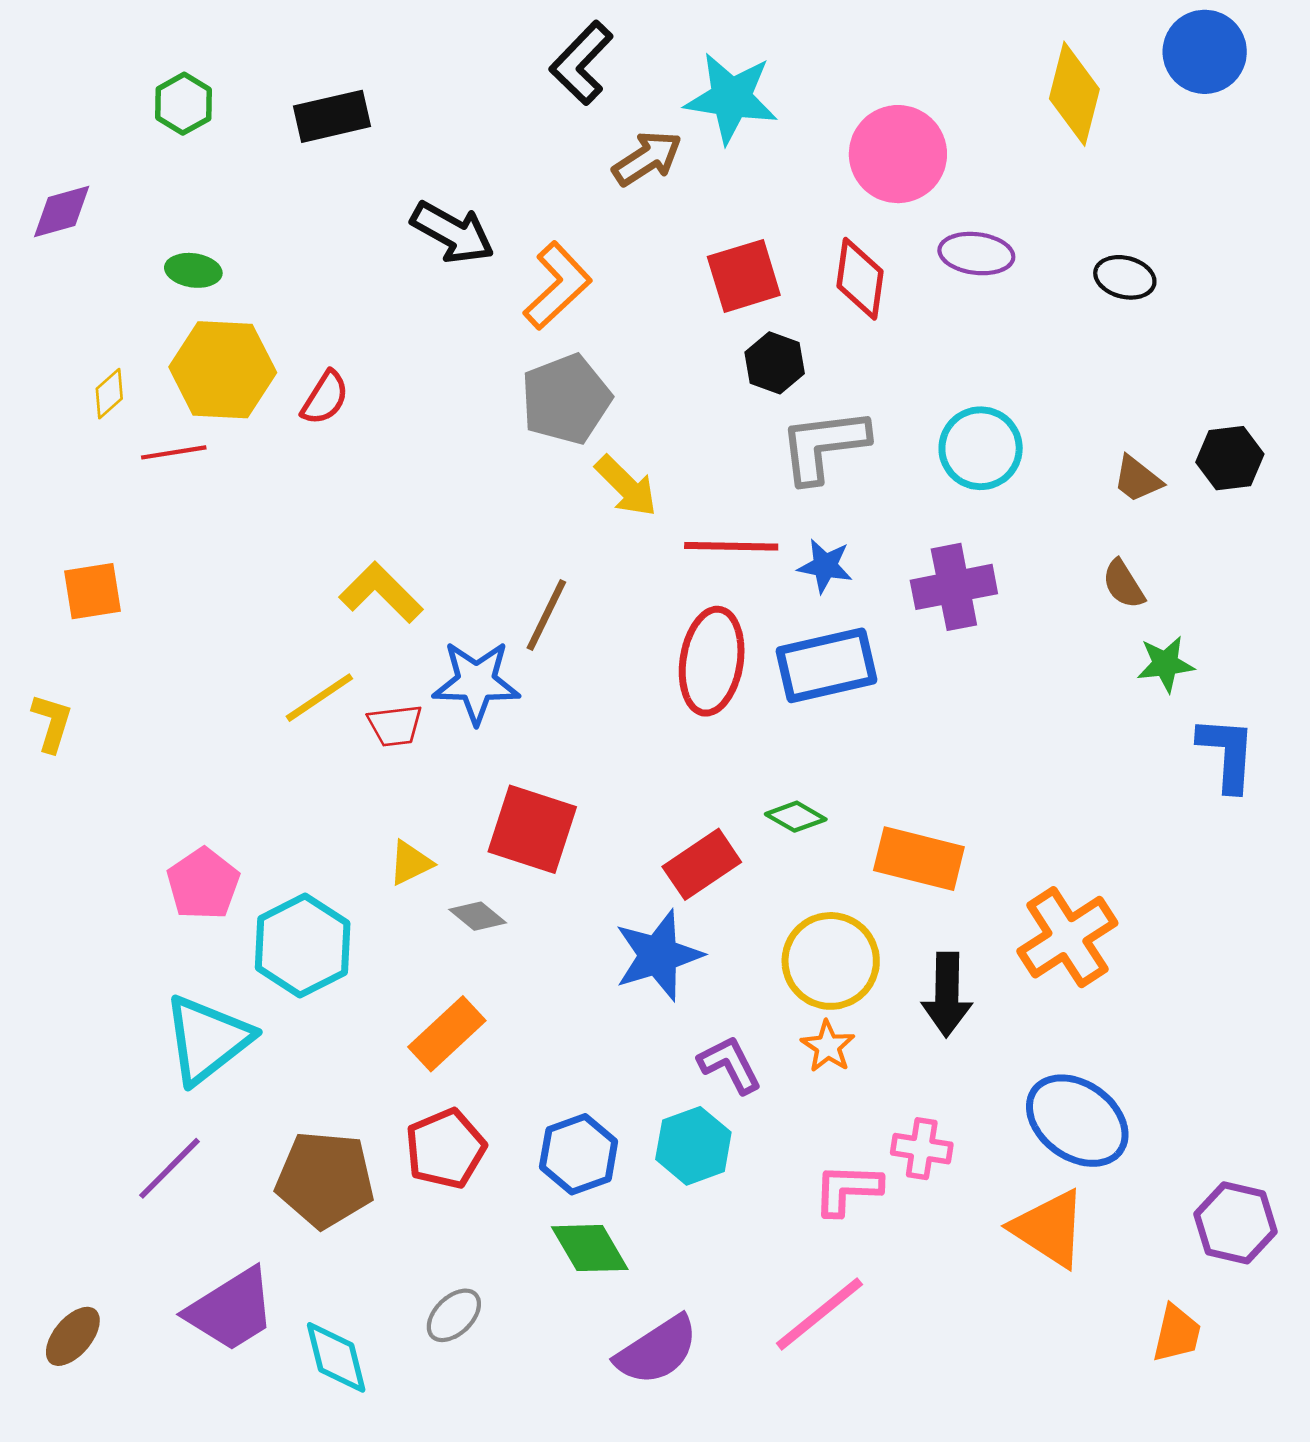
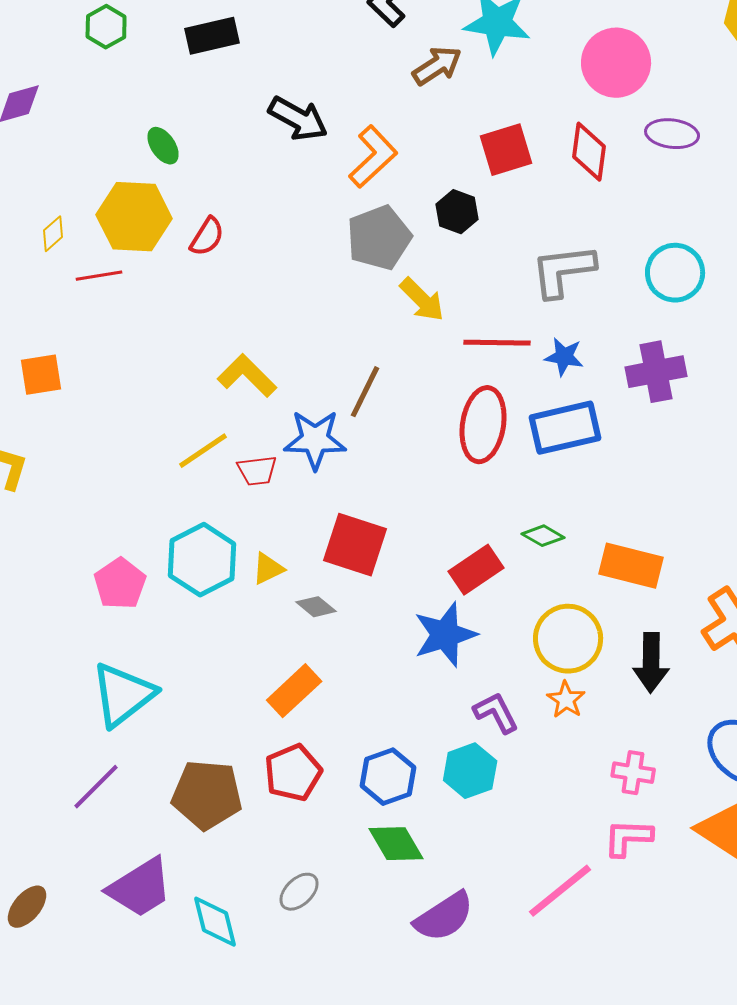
green ellipse: (193, 270) -> (163, 146), moved, turned 48
black hexagon: (775, 363) -> (457, 212), moved
cyan hexagon: (303, 946) -> (202, 560), moved
pink L-shape: (847, 1189) -> (628, 838), moved

